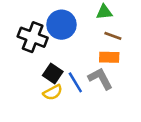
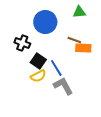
brown line: (113, 36) -> (74, 40), moved
black cross: (33, 37) -> (22, 43), moved, size x0.7
gray L-shape: (100, 79) -> (63, 86), moved

